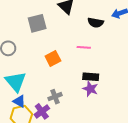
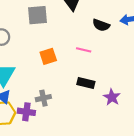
purple star: (90, 89) -> (112, 97), moved
purple cross: (42, 111) -> (26, 112), turned 35

